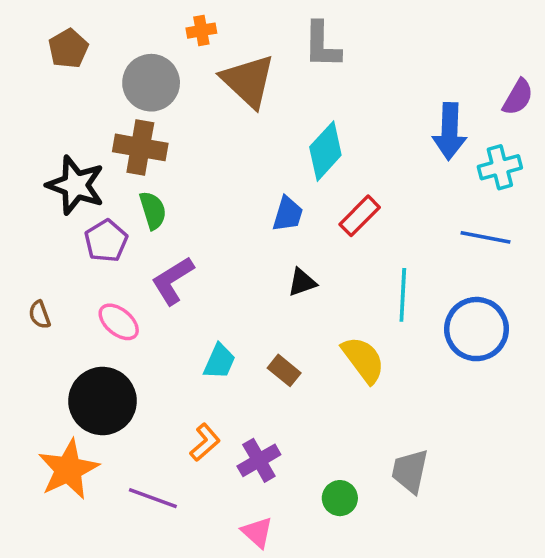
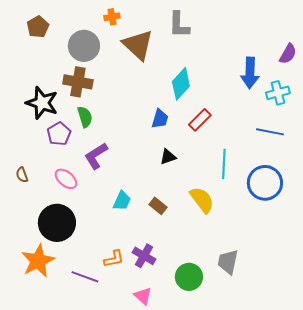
orange L-shape: (205, 442) -> (114, 259), moved, turned 30
purple cross: (259, 460) -> (144, 256), turned -30
green circle: (340, 498) -> (189, 277), size x1.4

